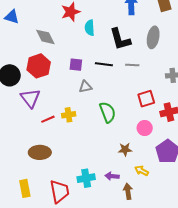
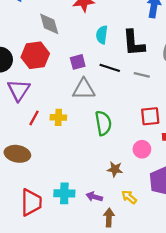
cyan semicircle: (90, 28) -> (102, 35), moved
purple square: (76, 65) -> (78, 62), turned -32
gray triangle: (85, 87) -> (84, 89), size x1.5
red line: (48, 119) -> (34, 118), turned -48

